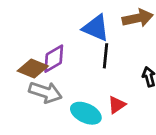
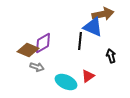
blue triangle: (96, 28) -> (93, 27), moved
gray arrow: (45, 92) -> (37, 67), size x0.6

